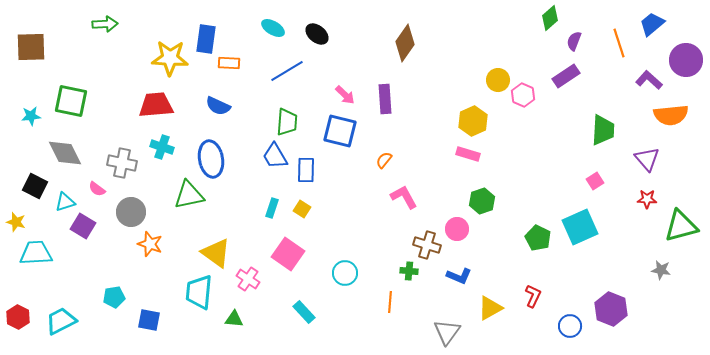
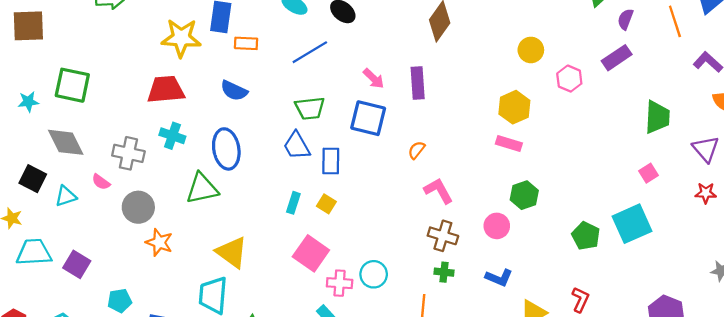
yellow circle: (498, 80) -> (531, 50), moved
green trapezoid: (287, 122) -> (310, 108), turned 80
purple square: (83, 226) -> (77, 264), moved
brown cross: (427, 245) -> (443, 236), moved
pink cross: (248, 279) -> (340, 283), moved, turned -30

